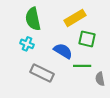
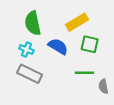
blue semicircle: (63, 51) -> (58, 46), moved
gray rectangle: (42, 73) -> (30, 74), moved

